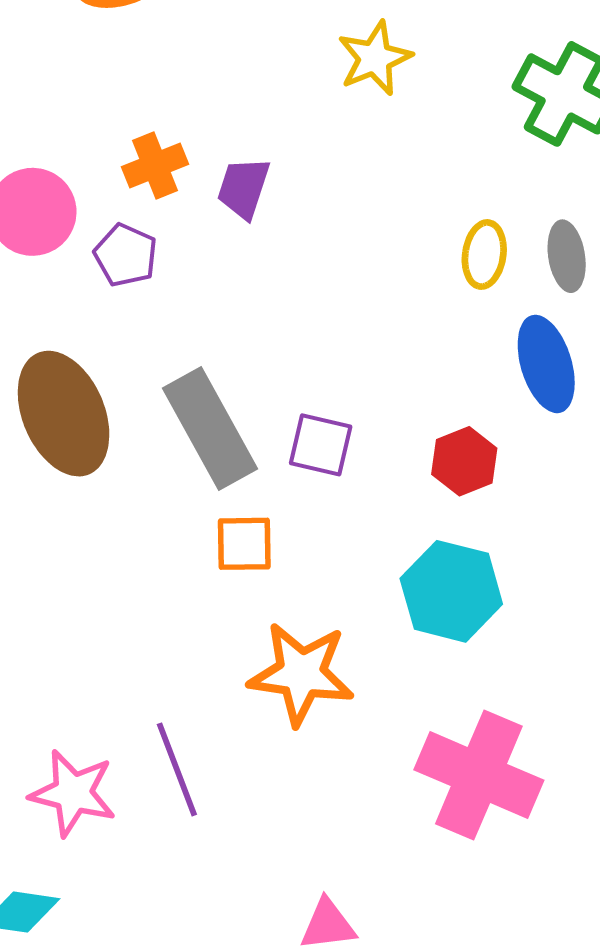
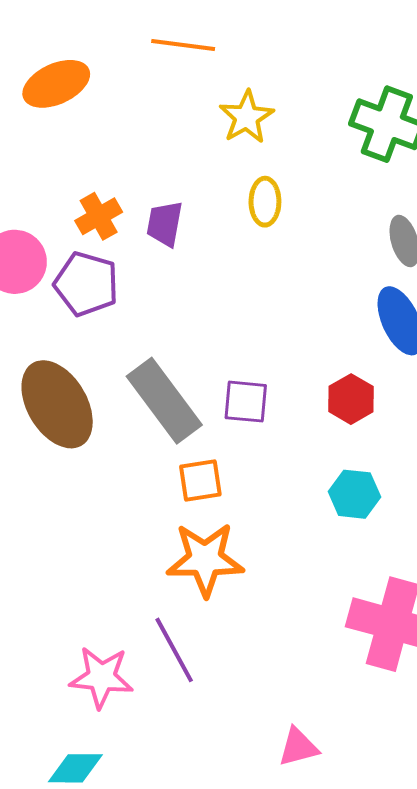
purple pentagon: (126, 255) -> (86, 284), size x1.4
yellow ellipse: (484, 255) -> (265, 202), moved
cyan hexagon: (451, 591) -> (354, 494), size x0.7
orange star: (301, 674) -> (205, 559), moved

